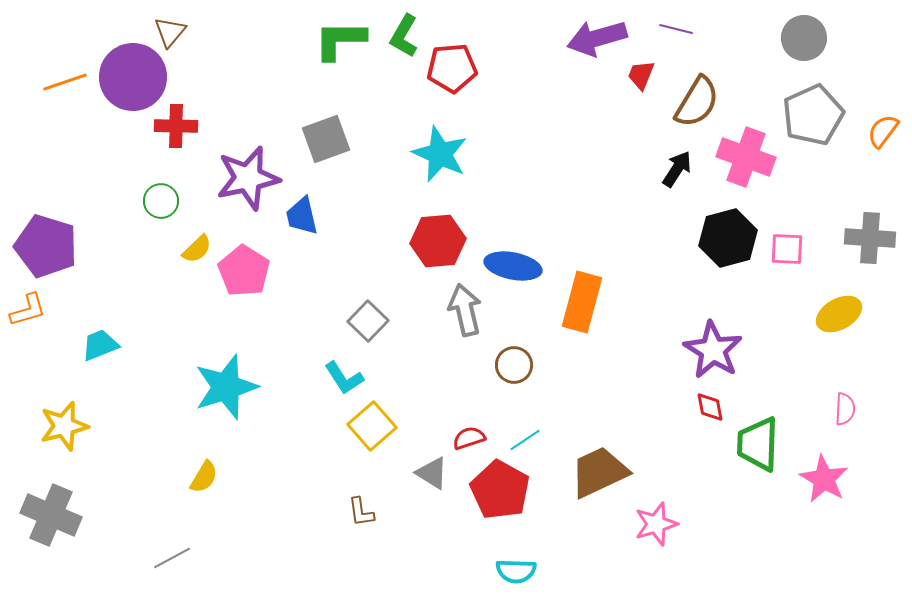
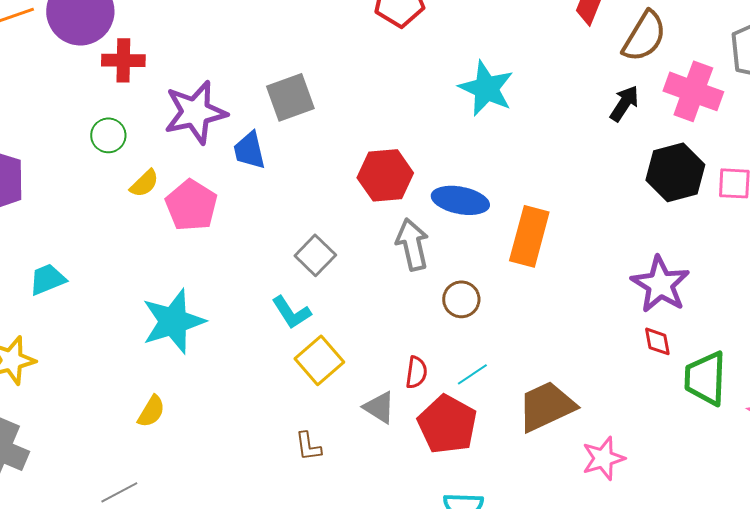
gray square: (326, 139) -> (290, 97), moved
cyan star: (440, 154) -> (486, 88), moved
red semicircle: (469, 438) -> (416, 372), turned 116

